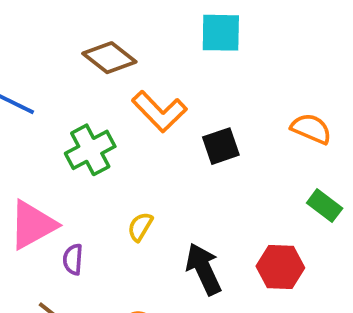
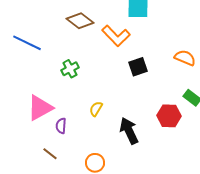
orange L-shape: (159, 111) -> (116, 36), moved
green cross: (90, 150) -> (70, 69), size x0.7
red hexagon: (280, 267) -> (169, 116), moved

